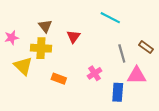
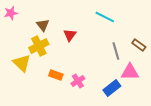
pink star: (12, 38) -> (11, 13), moved
yellow cross: (41, 48) -> (39, 46), turned -30
pink cross: (95, 73) -> (78, 81), moved
blue rectangle: (118, 92) -> (112, 88), turned 48

